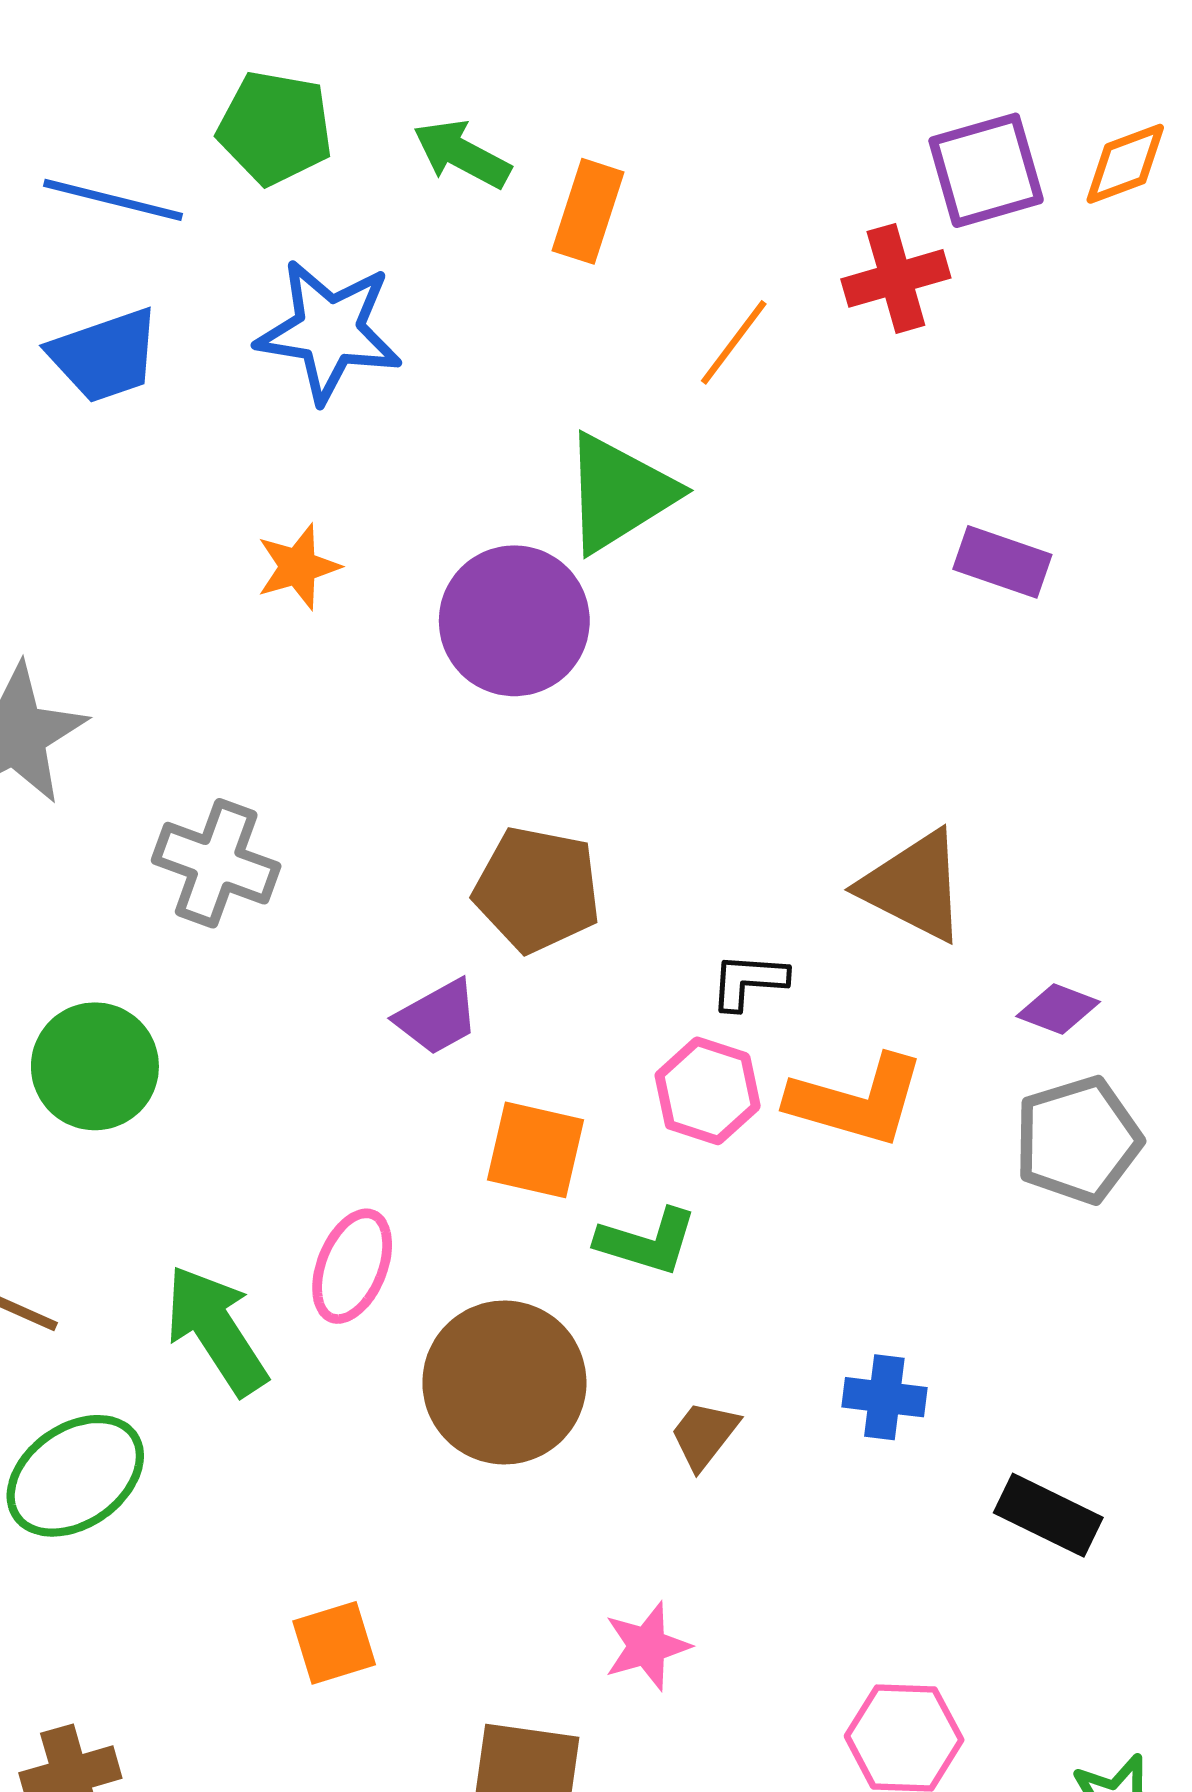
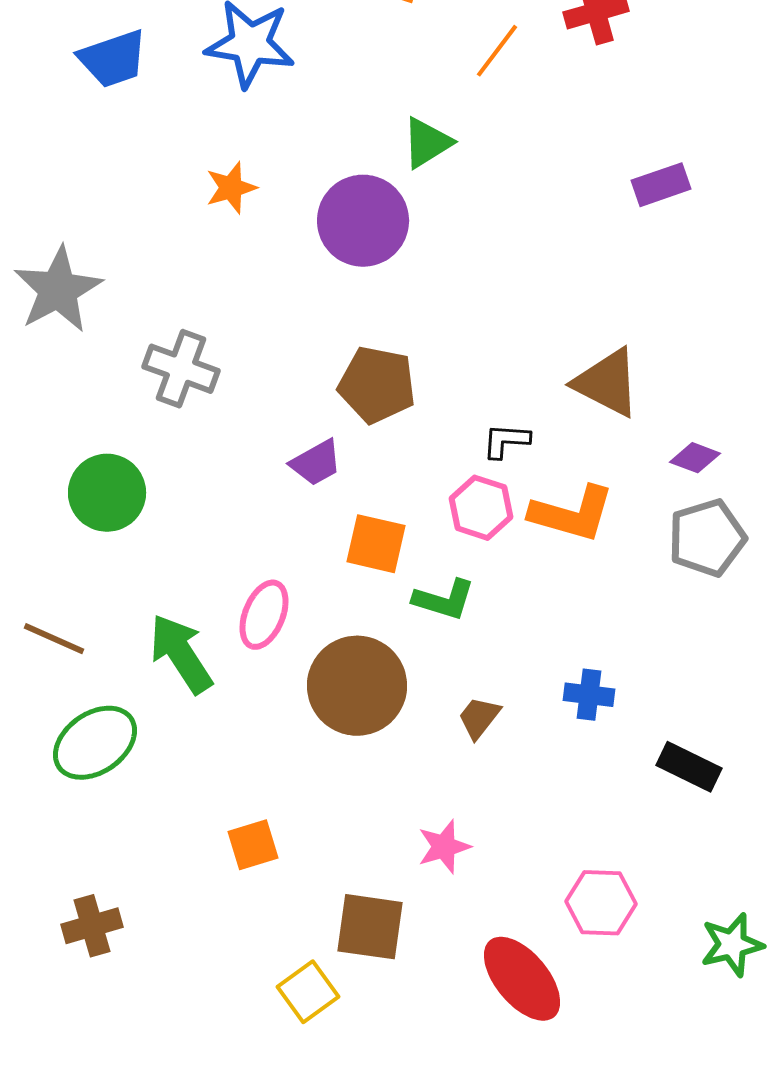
green triangle: (619, 493) -> (427, 143), size x0.7
purple rectangle: (1002, 562) -> (661, 185), turned -38

